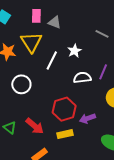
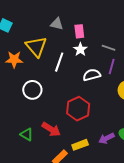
pink rectangle: (36, 16) -> (79, 31), moved
gray line: (102, 34) -> (108, 48), moved
purple arrow: (87, 118) -> (106, 138), moved
yellow rectangle: (65, 134) -> (80, 145), moved

